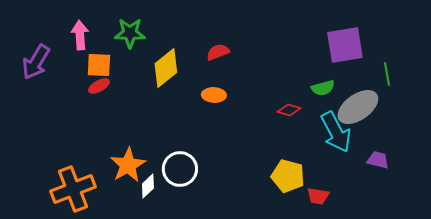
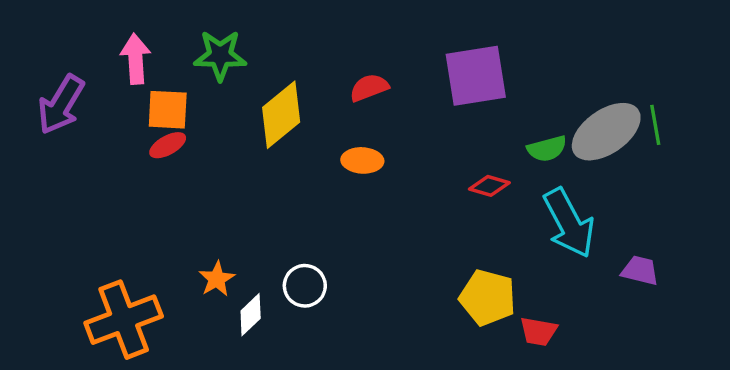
purple square: (345, 45) -> (476, 76), moved
gray ellipse: (358, 107) -> (606, 132), moved
orange star: (128, 165) -> (217, 279), size x0.6
white circle: (180, 169) -> (305, 286), size x0.7

